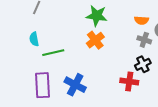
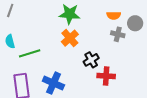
black cross: (143, 64) -> (91, 60), moved

